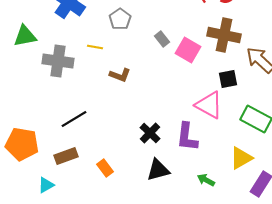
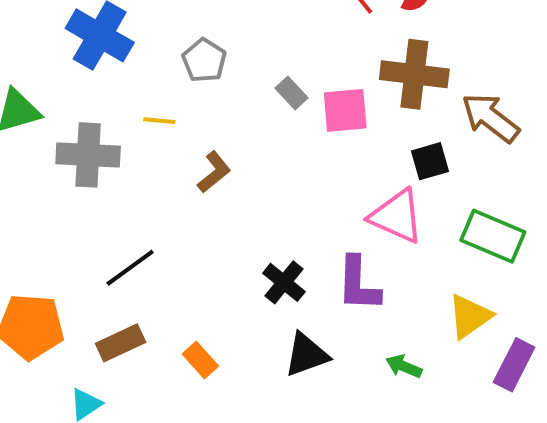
pink square: (188, 50) -> (345, 110), turned -30
brown L-shape: (120, 75) -> (214, 172), turned -55

